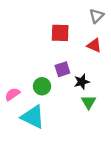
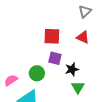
red square: (60, 33) -> (52, 36), moved
purple square: (62, 69) -> (55, 58), turned 32

